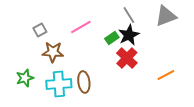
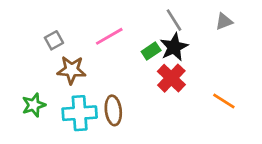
gray triangle: (166, 16) -> (224, 21), size x0.6
orange line: (166, 75) -> (224, 101), turned 60

